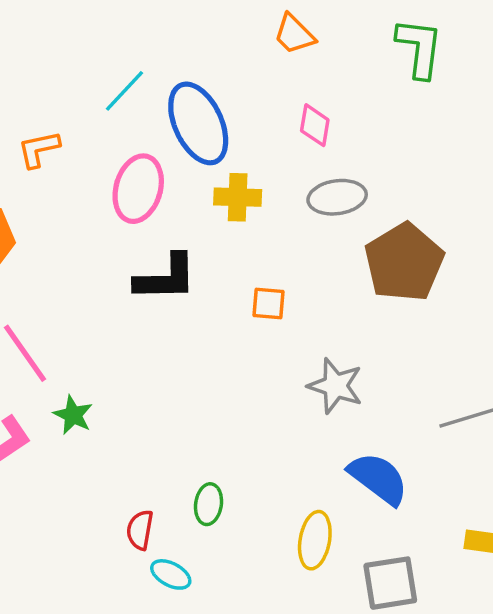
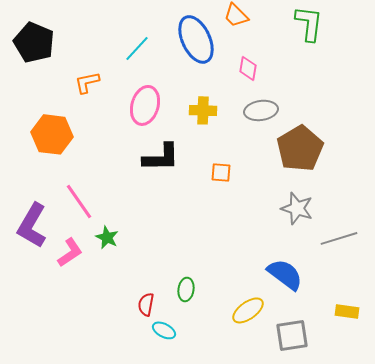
blue ellipse: (198, 123) -> (196, 39), moved
gray star: (335, 386) -> (297, 208), moved
yellow ellipse: (315, 540) -> (248, 310), turned 44

